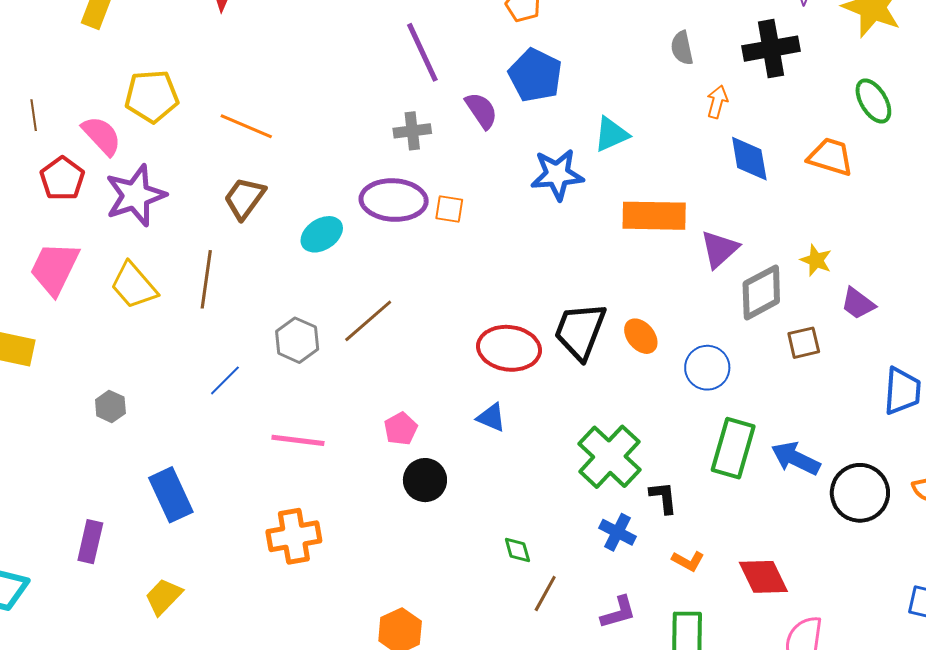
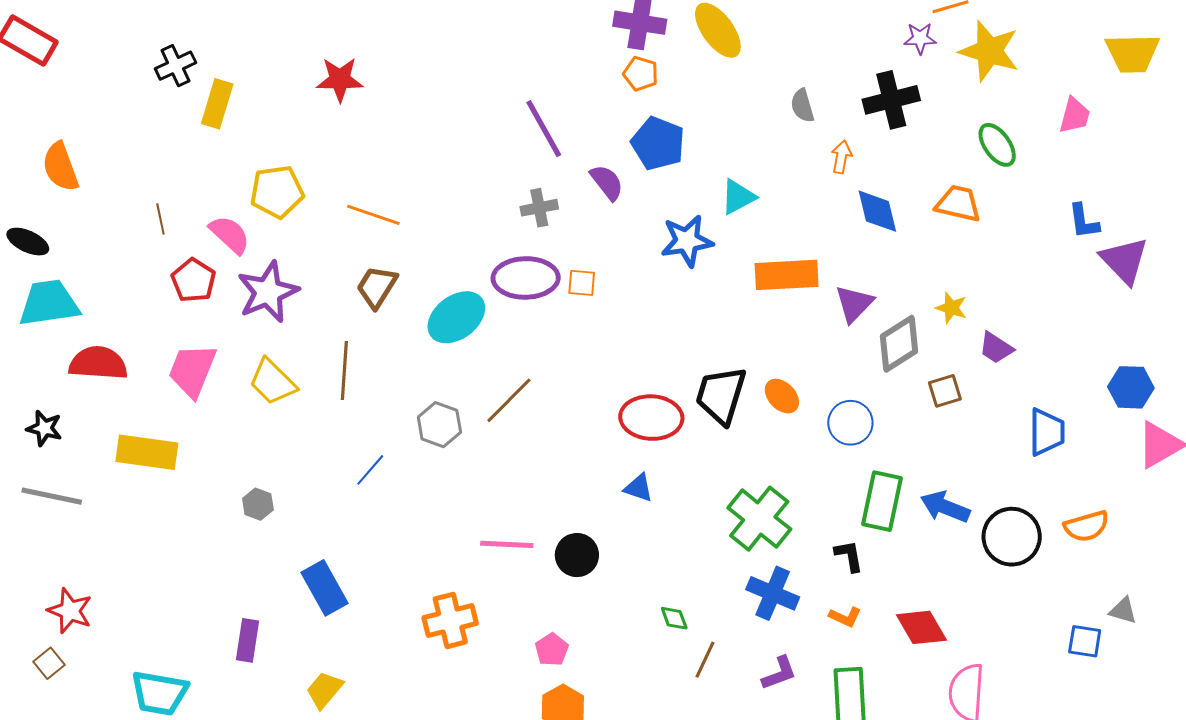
cyan ellipse: (322, 234) -> (456, 317), size x1.4
pink pentagon: (401, 429) -> (552, 650), moved
pink line: (298, 440) -> (507, 544), moved
black L-shape: (663, 498) -> (849, 556), moved
blue cross: (618, 532) -> (773, 593), size x1.4

